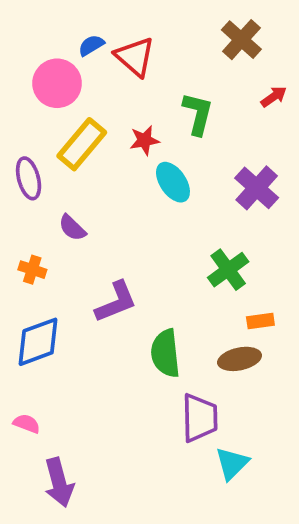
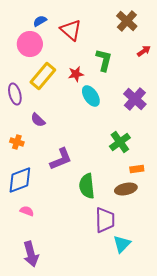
blue semicircle: (91, 45) -> (40, 21), moved
pink semicircle: (27, 424) -> (27, 211), moved

